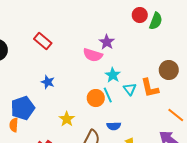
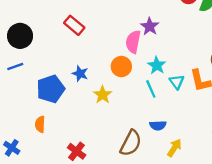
pink semicircle: (93, 55) -> (133, 42), turned 84
orange circle: (96, 98) -> (121, 67), moved
blue pentagon: (23, 108) -> (51, 89), moved
yellow star: (67, 119) -> (103, 95), moved

